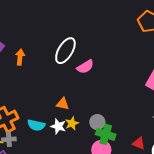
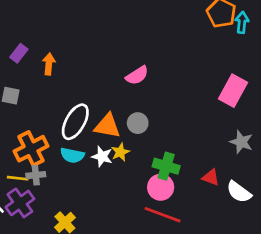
white ellipse: (65, 51) -> (75, 122), moved
orange triangle: (63, 104) -> (107, 126), size x1.5
gray circle: (97, 122) -> (138, 123), moved

